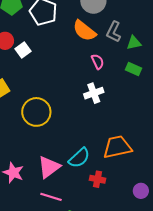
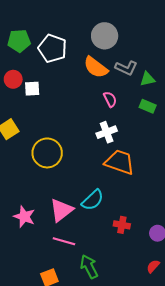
gray L-shape: (114, 32) -> (126, 68), turned -90
white square: (23, 50) -> (32, 89), turned 35
orange trapezoid: (117, 147) -> (120, 162), moved, turned 32
red cross: (97, 179) -> (122, 225), moved

